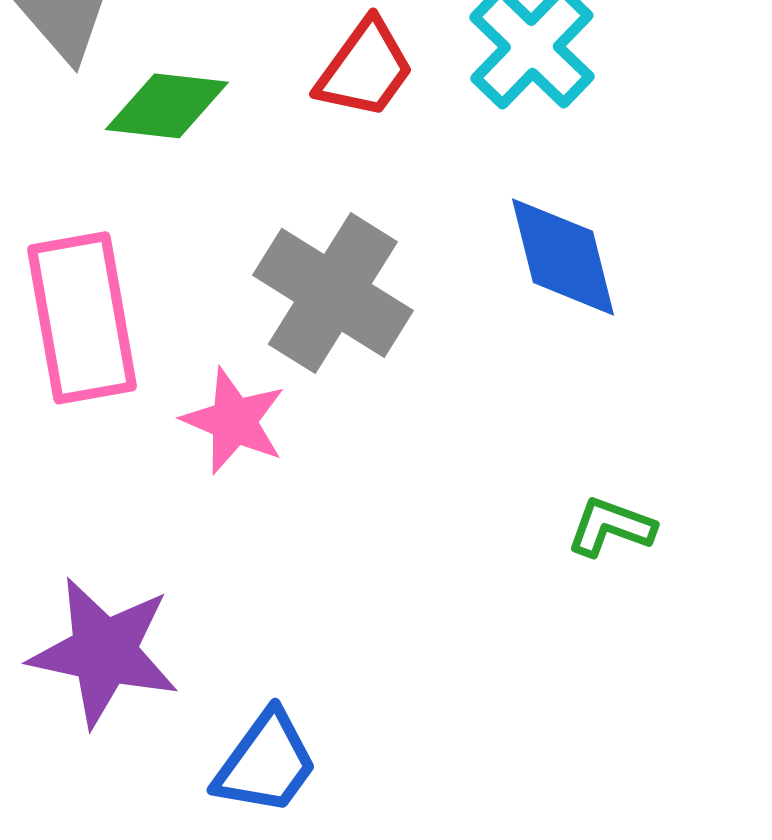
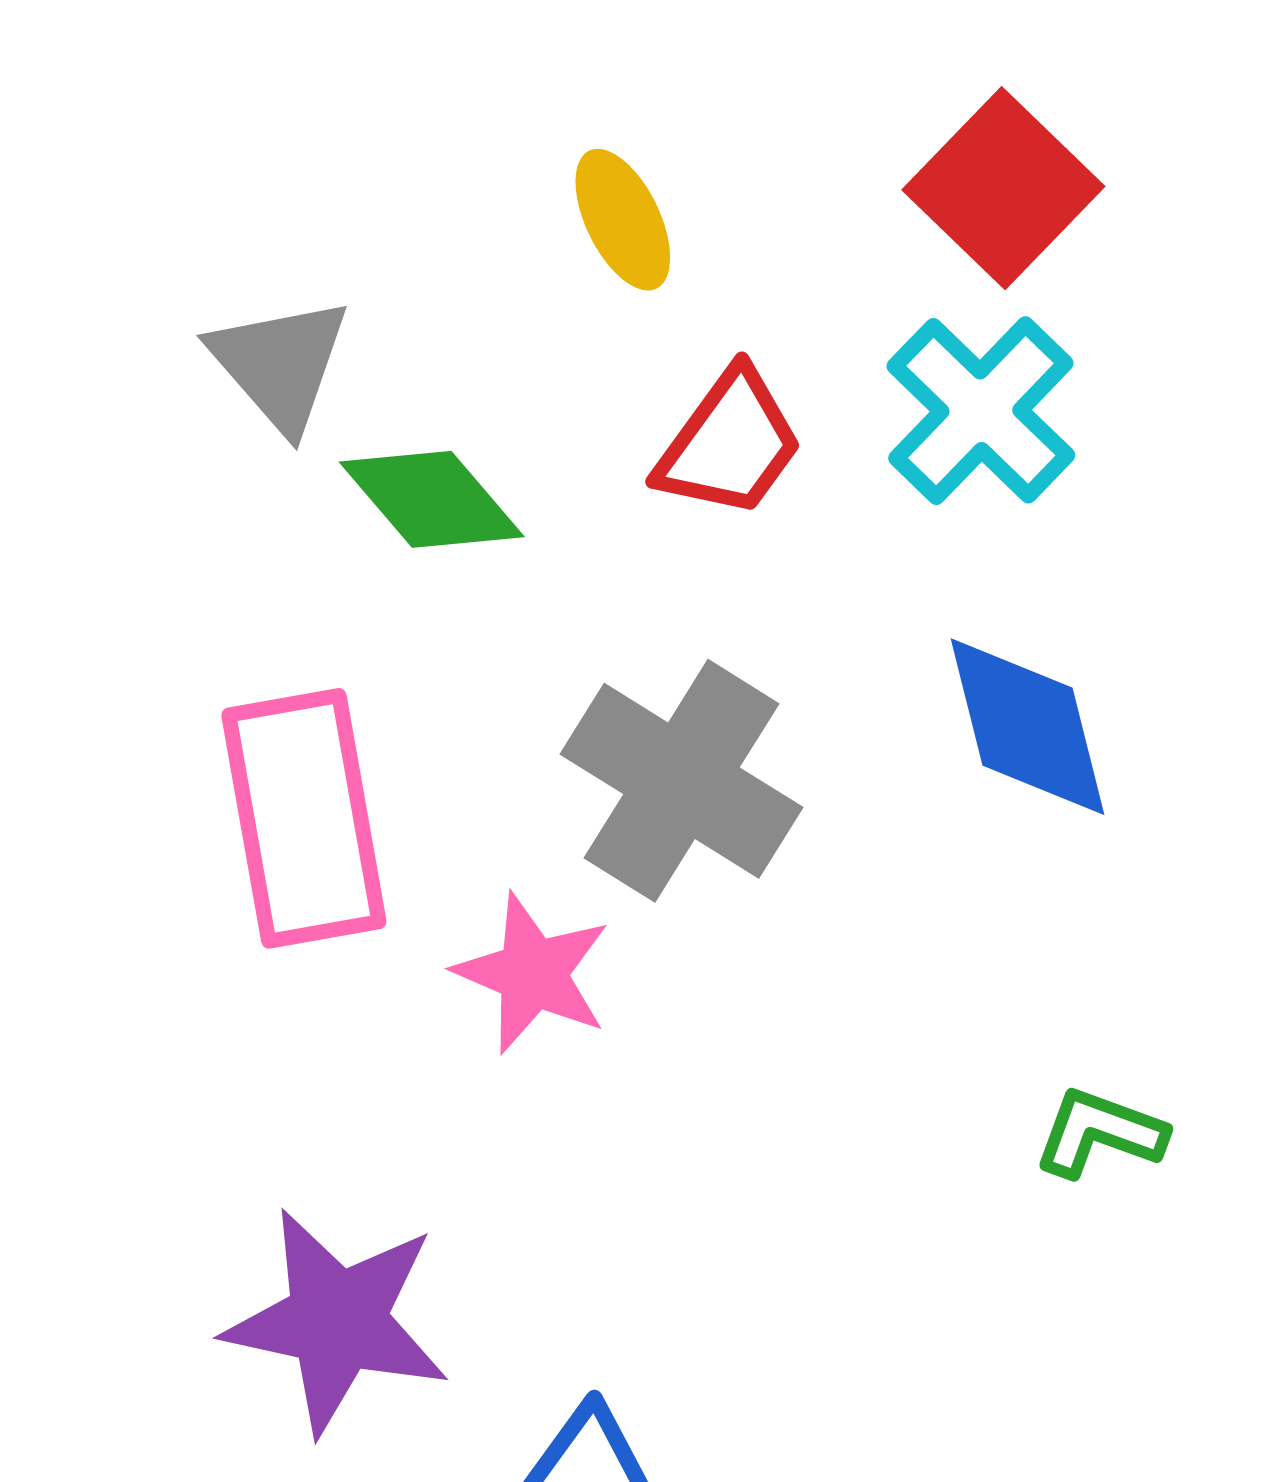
green diamond: (167, 106) -> (432, 499), turned 43

